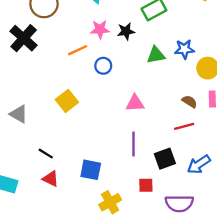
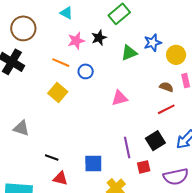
orange line: (78, 50) -> (61, 63), turned 60
yellow square: (67, 101) -> (58, 93), moved
purple line: (134, 144) -> (127, 148), moved

